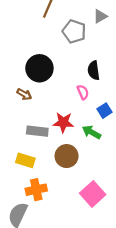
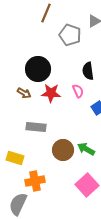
red star: (63, 122) -> (51, 93), moved
green arrow: (91, 132) -> (86, 149), moved
yellow rectangle: (25, 160) -> (15, 158), moved

